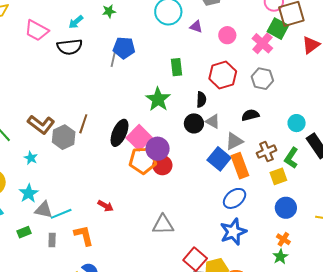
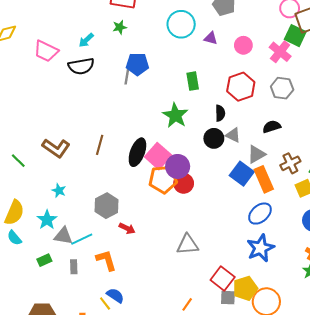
gray hexagon: (64, 137) -> (107, 206), moved
cyan star: (31, 158) -> (59, 191), moved

